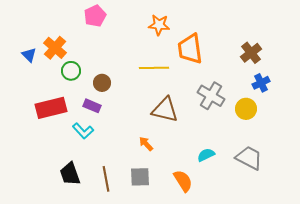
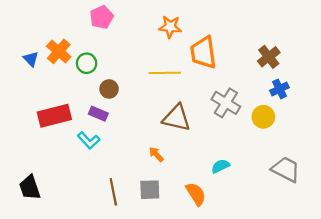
green circle: (71, 71) -> (87, 63), moved
gray trapezoid: (249, 158) -> (286, 169), moved
black trapezoid: (70, 174) -> (30, 188), moved

